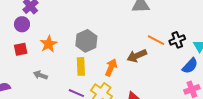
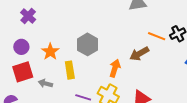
purple circle: (22, 24) -> (21, 47), moved
red square: (21, 49) -> (23, 72), moved, size x1.5
yellow rectangle: (81, 66) -> (70, 70), moved

